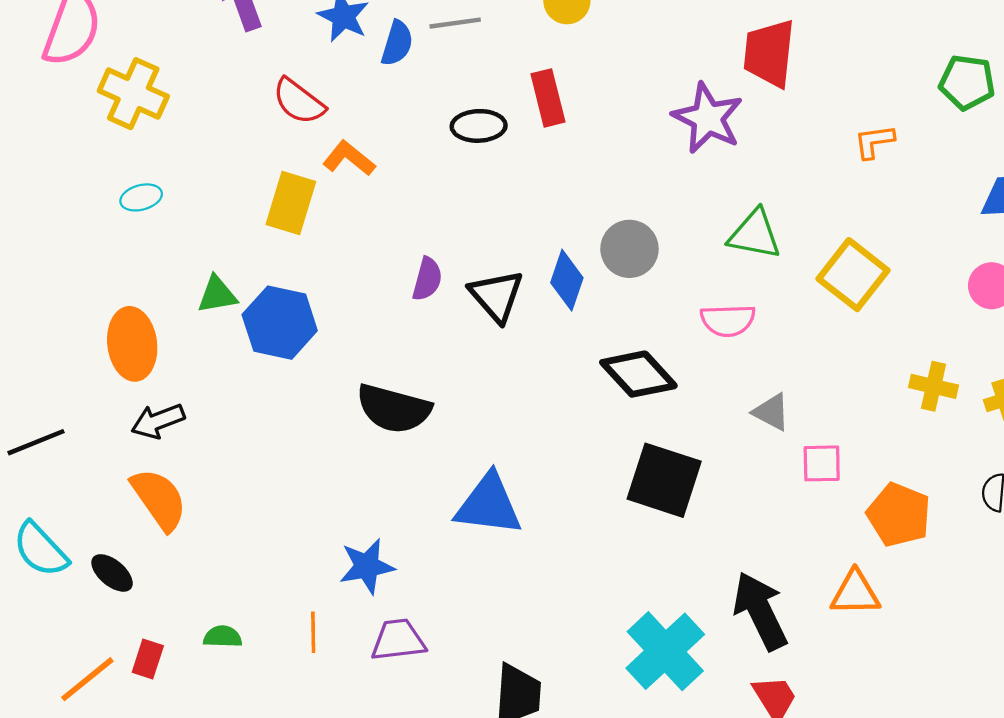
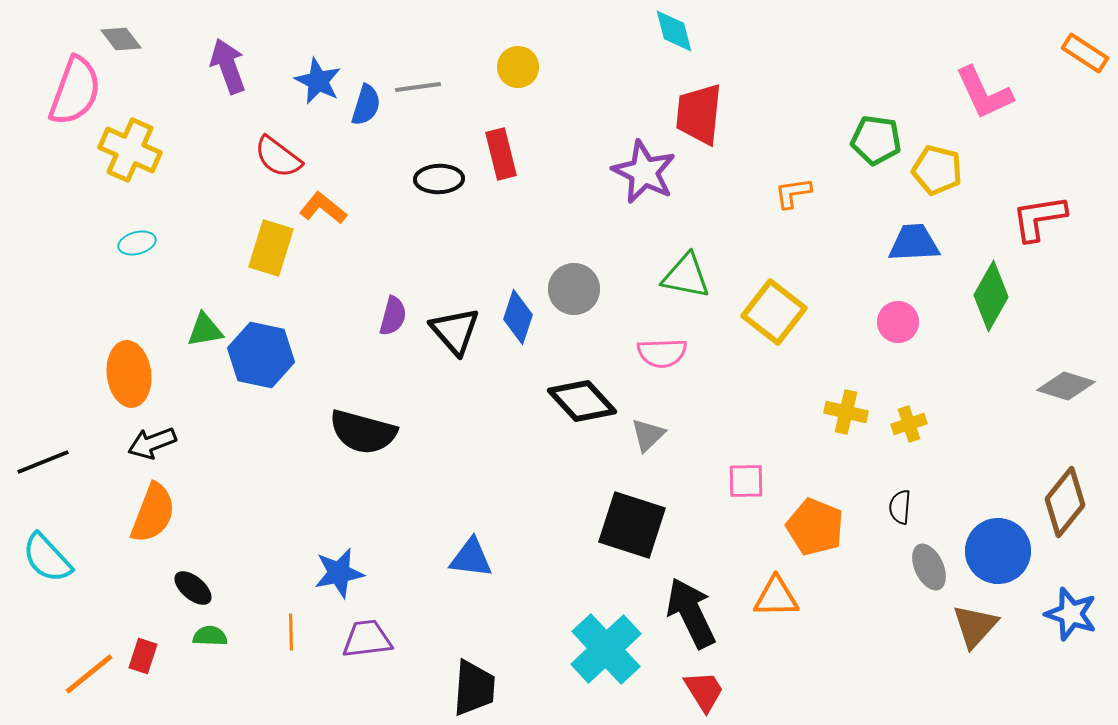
gray triangle: (771, 412) -> (648, 435), moved, turned 48
black square: (664, 480) -> (632, 525), moved
orange semicircle: (159, 499) -> (153, 513), turned 56
blue triangle: (489, 505) -> (471, 558), moved, size x0.7
black ellipse: (112, 573) -> (193, 588), moved

